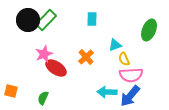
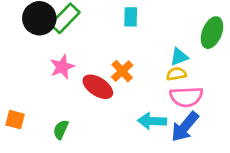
cyan triangle: (115, 45) -> (179, 57), moved
yellow semicircle: (124, 59) -> (176, 74), turned 104
red ellipse: (56, 68) -> (98, 87), moved

